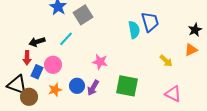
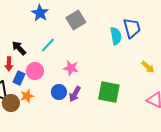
gray square: (83, 15) -> (76, 20), moved
black arrow: (37, 42) -> (19, 48), turned 63
pink star: (100, 62) -> (71, 68), moved
orange star: (55, 90) -> (27, 96), moved

